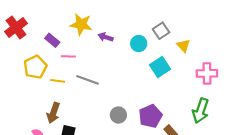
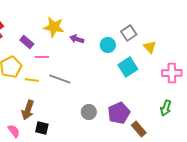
green arrow: (201, 111) -> (166, 108), size x0.7

